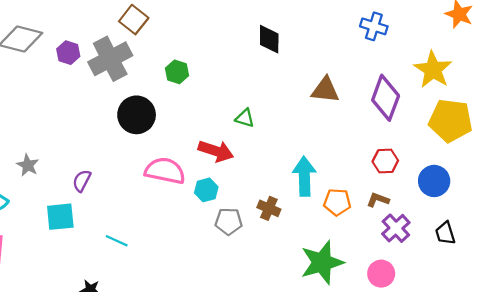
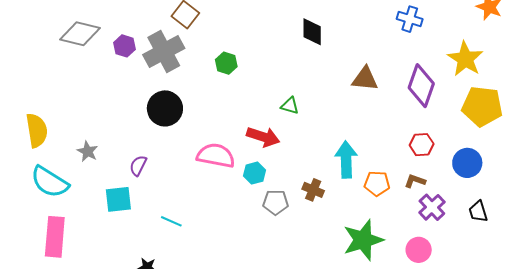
black circle: (137, 115) -> (165, 108), moved

